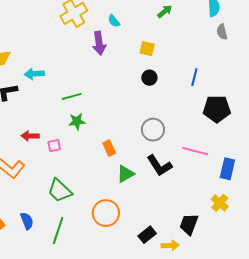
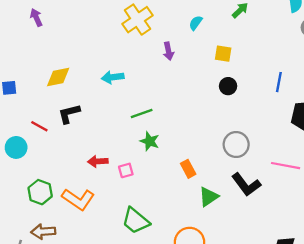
cyan semicircle: (114, 21) -> (196, 23), moved, turned 80
purple arrow: (99, 43) -> (168, 51), size x0.7
cyan arrow: (34, 74) -> (113, 77), moved
green star: (77, 121) -> (150, 141), turned 30

